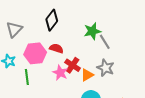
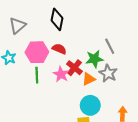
black diamond: (52, 20) -> (57, 19), turned -30
green star: (92, 31) -> (94, 59), moved
green line: (27, 77) -> (37, 75), moved

